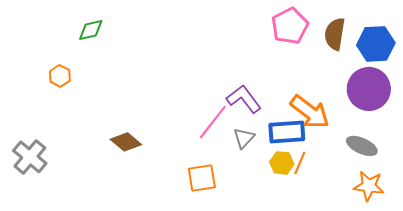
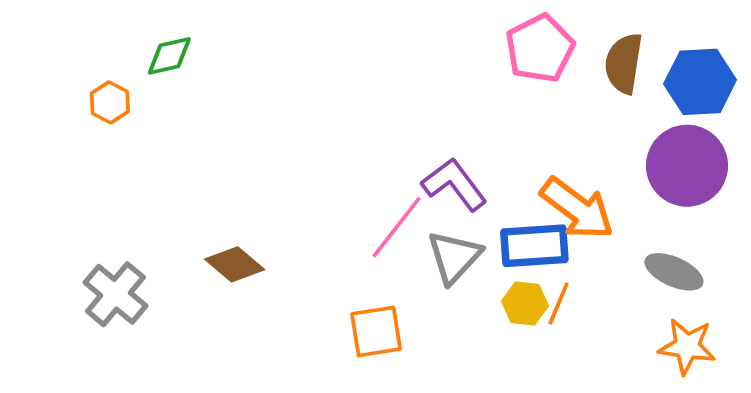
orange hexagon: (60, 76) -> (110, 102), moved
gray triangle: (244, 138) -> (454, 257), size x1.4
gray cross: (30, 157) -> (115, 294), moved

